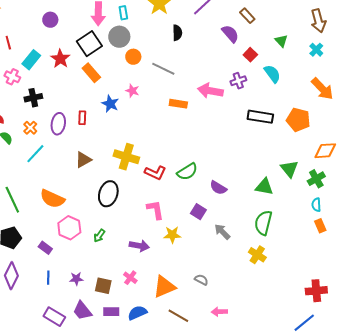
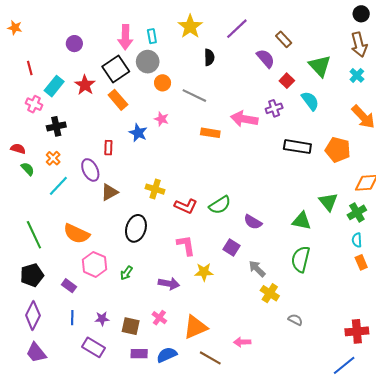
green triangle: (281, 41) -> (320, 66), size x1.6
purple ellipse: (58, 124) -> (90, 170), moved, turned -35
yellow cross: (126, 157) -> (155, 189), size x0.7
yellow cross: (257, 255) -> (270, 293), moved
gray semicircle: (201, 280) -> (295, 320), moved
purple trapezoid: (82, 311) -> (36, 353), moved
pink arrow: (219, 312) -> (242, 342), moved
purple rectangle: (54, 317) -> (93, 347), moved

